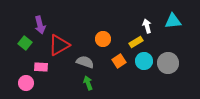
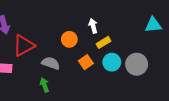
cyan triangle: (173, 21) -> (153, 25), moved
white arrow: (147, 26) -> (93, 26), moved
green arrow: (88, 83) -> (44, 85), moved

